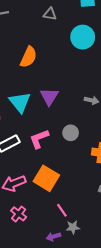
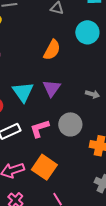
orange semicircle: (28, 57) -> (52, 50), moved
gray circle: (71, 133) -> (70, 124), size x1.5

